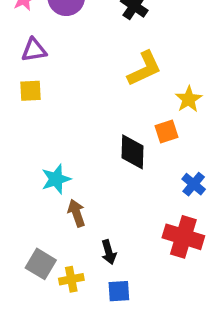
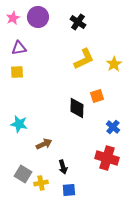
yellow star: (189, 99) -> (114, 64), moved
cyan star: (56, 179) -> (19, 124), moved, turned 30
brown arrow: (76, 213) -> (44, 144), turned 84

